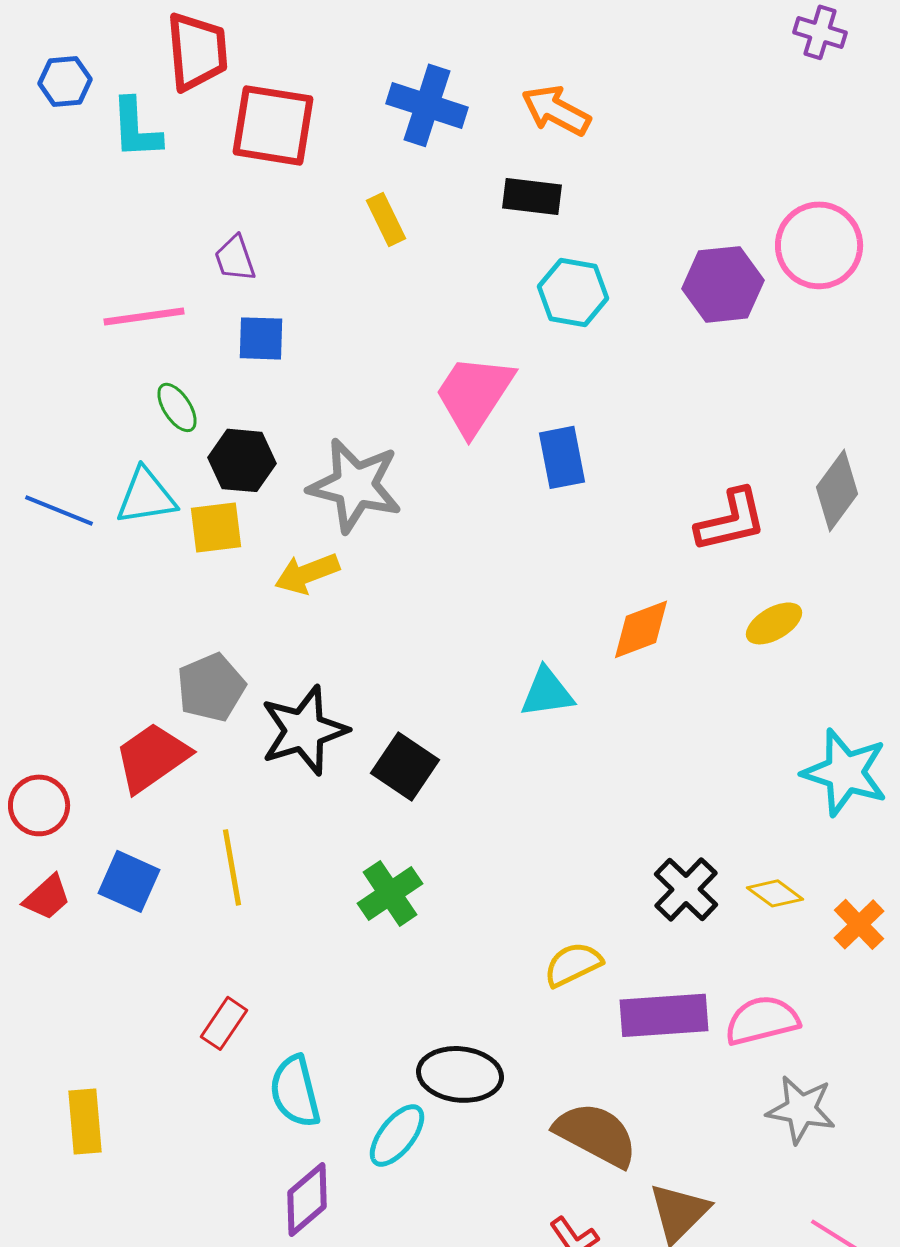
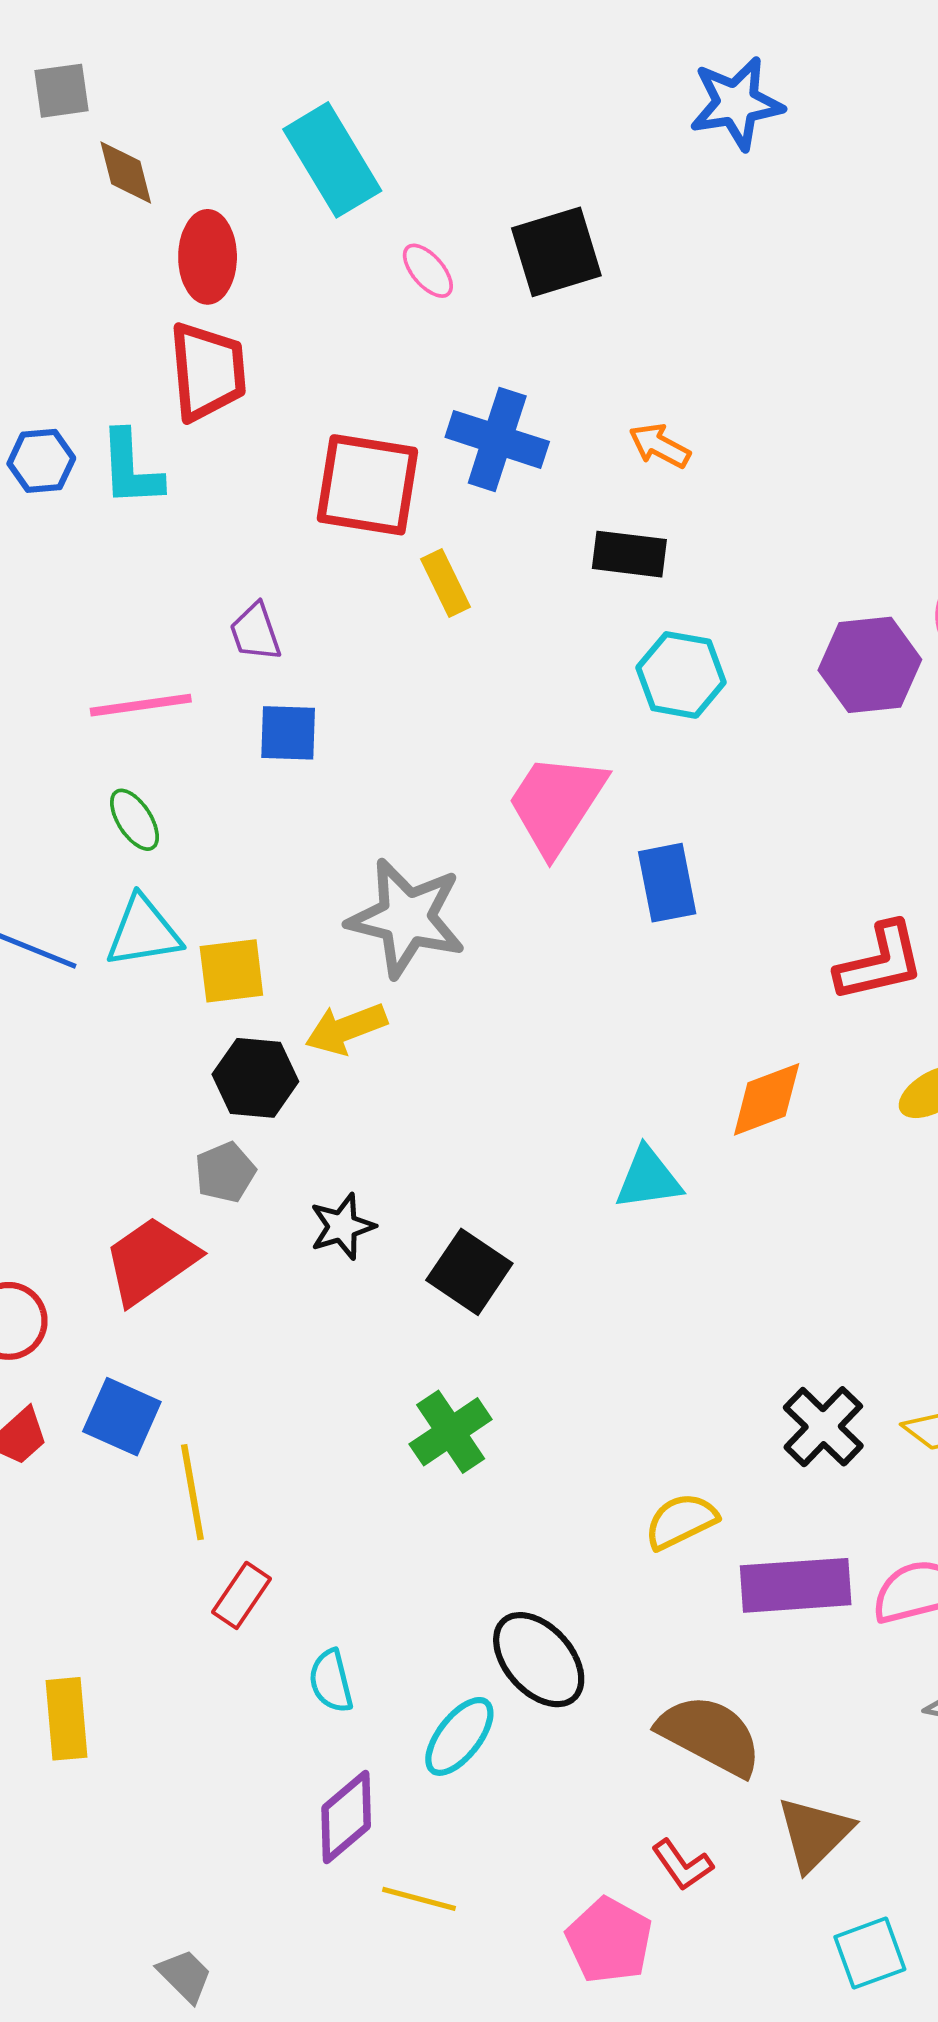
blue hexagon: (65, 81) -> (41, 461), moved
orange arrow: (556, 110) -> (660, 446), size x0.7
red square: (273, 125) -> (367, 485), moved
green ellipse: (177, 407) -> (135, 820), moved
black hexagon: (242, 460) -> (255, 1078), moved
gray pentagon: (211, 687) -> (225, 1172), size x0.7
black star: (304, 730) -> (342, 1226), size x0.6
yellow line: (232, 867) -> (192, 1492), moved
black ellipse: (460, 1074) -> (539, 1660), turned 42
cyan semicircle: (295, 1091) -> (331, 1681), size x0.7

